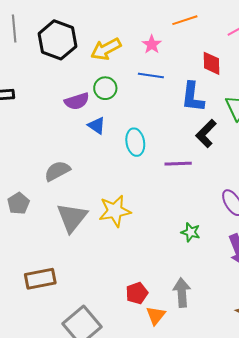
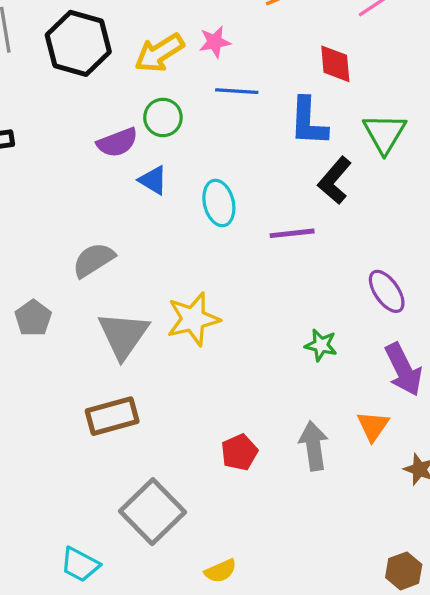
pink star: (152, 44) -> (215, 42), moved, turned 30
brown rectangle: (40, 279) -> (112, 416), moved
orange triangle: (156, 316) -> (373, 426), moved

